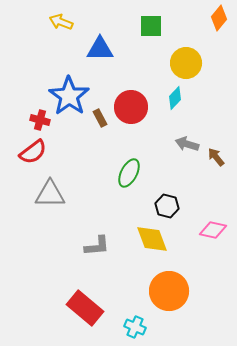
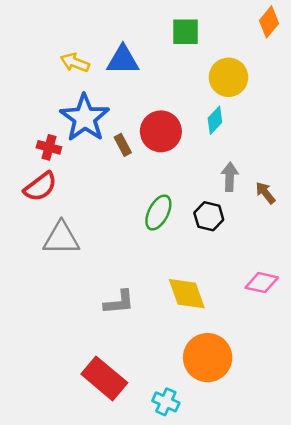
yellow arrow: (61, 22) -> (75, 63), moved
gray arrow: (187, 144) -> (230, 177), turned 75
black hexagon: (167, 206) -> (209, 216), moved

